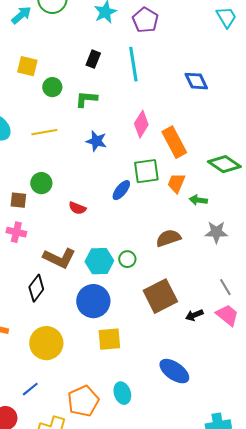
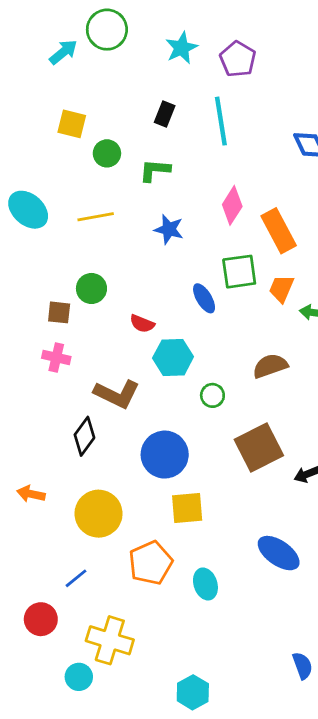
blue ellipse: (121, 190) -> (204, 298), turned -70
cyan hexagon: (99, 261) -> (173, 357), moved
orange pentagon: (83, 401) -> (151, 563), moved

